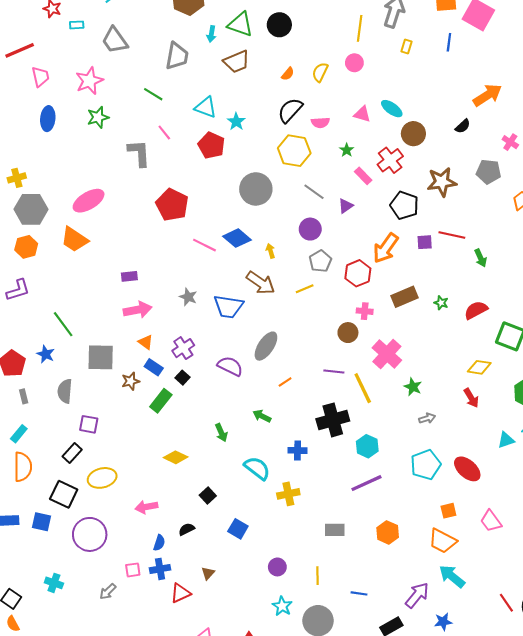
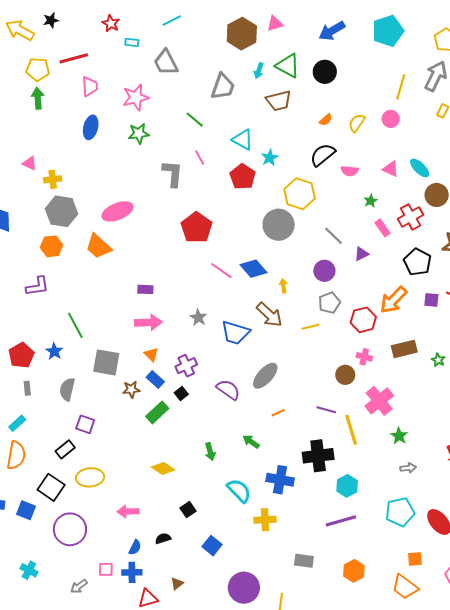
yellow hexagon: (294, 151) -> (300, 194), moved
blue cross: (298, 450) -> (280, 480), size x1.5
purple circle: (277, 567) -> (244, 588), size x1.8

